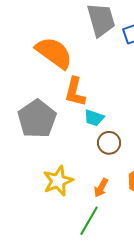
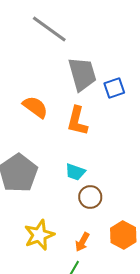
orange semicircle: (54, 53) -> (35, 107), size x0.7
orange L-shape: (75, 92) -> (77, 121), moved

